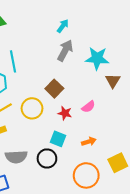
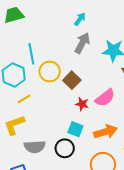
pink semicircle: (88, 107) -> (105, 98), size x1.5
yellow circle: (32, 108) -> (50, 72), moved
orange arrow: (89, 142) -> (105, 132), size x1.6

